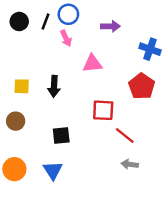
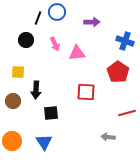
black circle: (19, 21) -> (26, 40), moved
pink arrow: (66, 38) -> (55, 44), moved
black arrow: (54, 86) -> (36, 90), moved
red line: (125, 136) -> (127, 113), moved, turned -54

